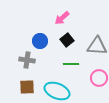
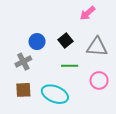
pink arrow: (62, 18) -> (87, 13), moved
gray cross: (27, 60) -> (23, 62), turned -35

